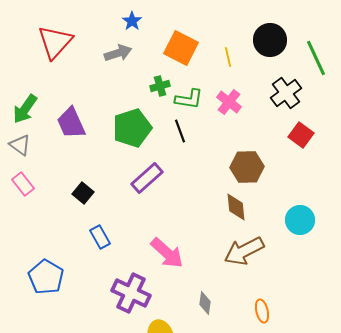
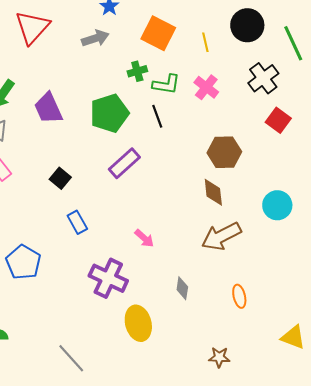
pink arrow: (167, 253) -> (144, 238), size x0.6

